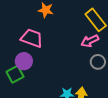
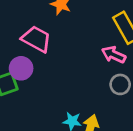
pink arrow: (90, 41) -> (114, 55), turned 42

